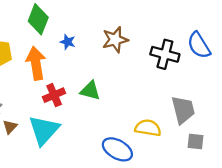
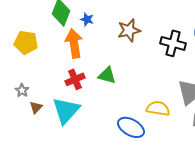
blue star: (68, 42) -> (87, 19), moved
orange arrow: (36, 63) -> (74, 43), moved

